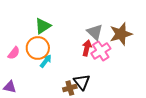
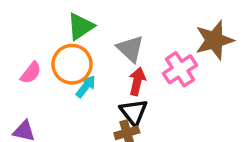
gray triangle: (95, 32) -> (130, 49), moved
red arrow: (87, 48) -> (137, 81), moved
black triangle: (82, 82) -> (134, 112), moved

